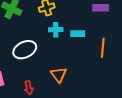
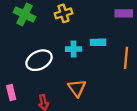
cyan cross: (56, 30) -> (74, 49), moved

